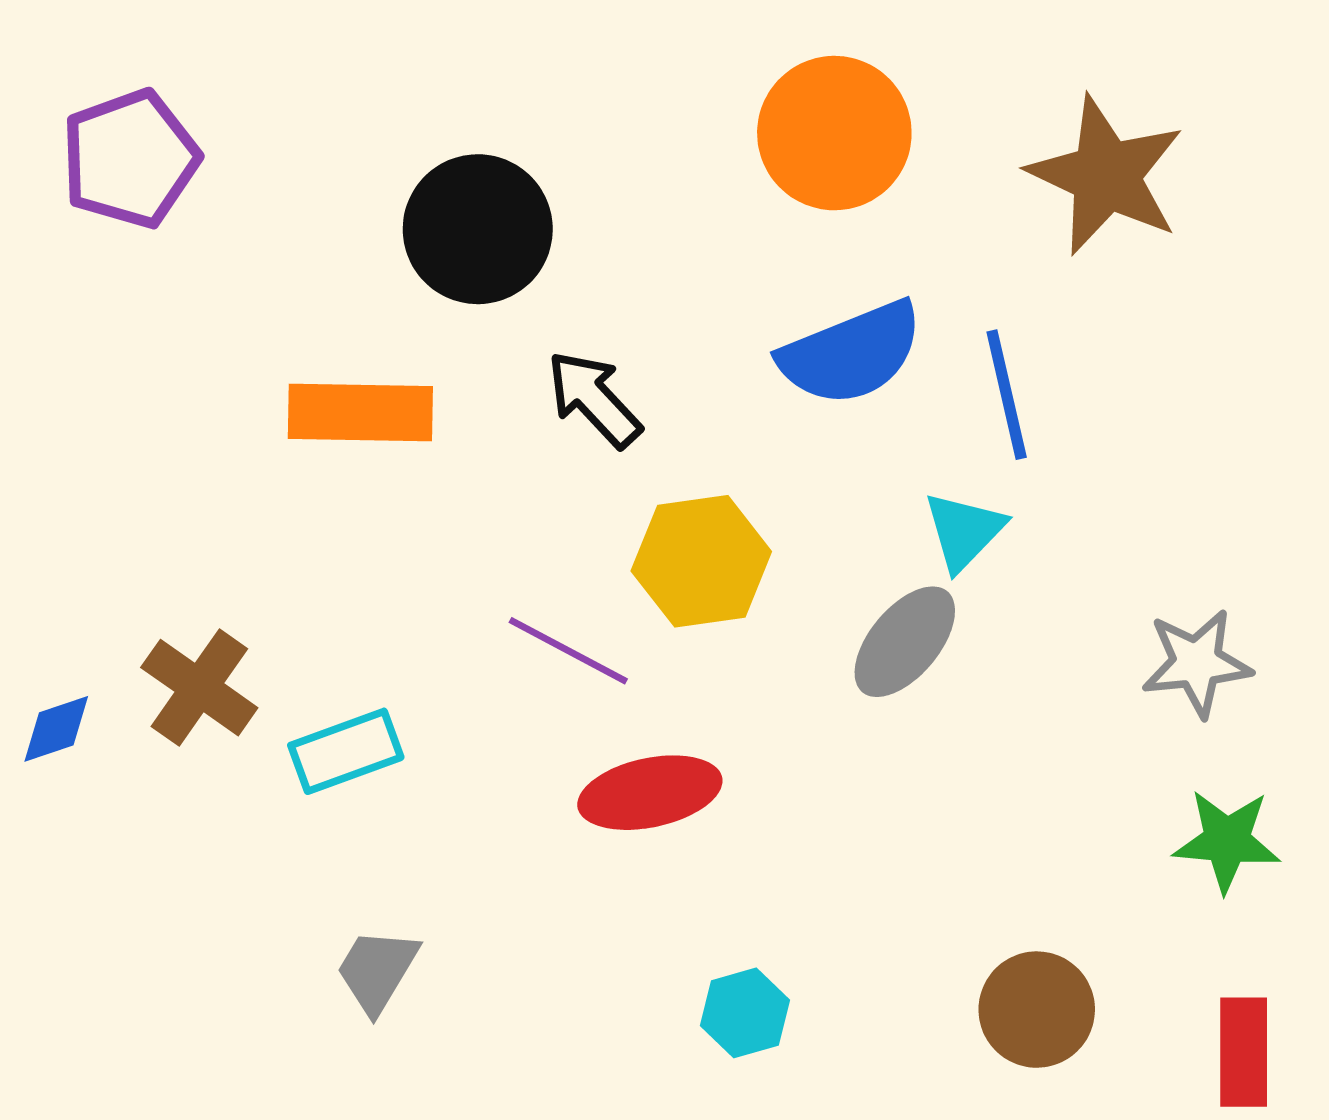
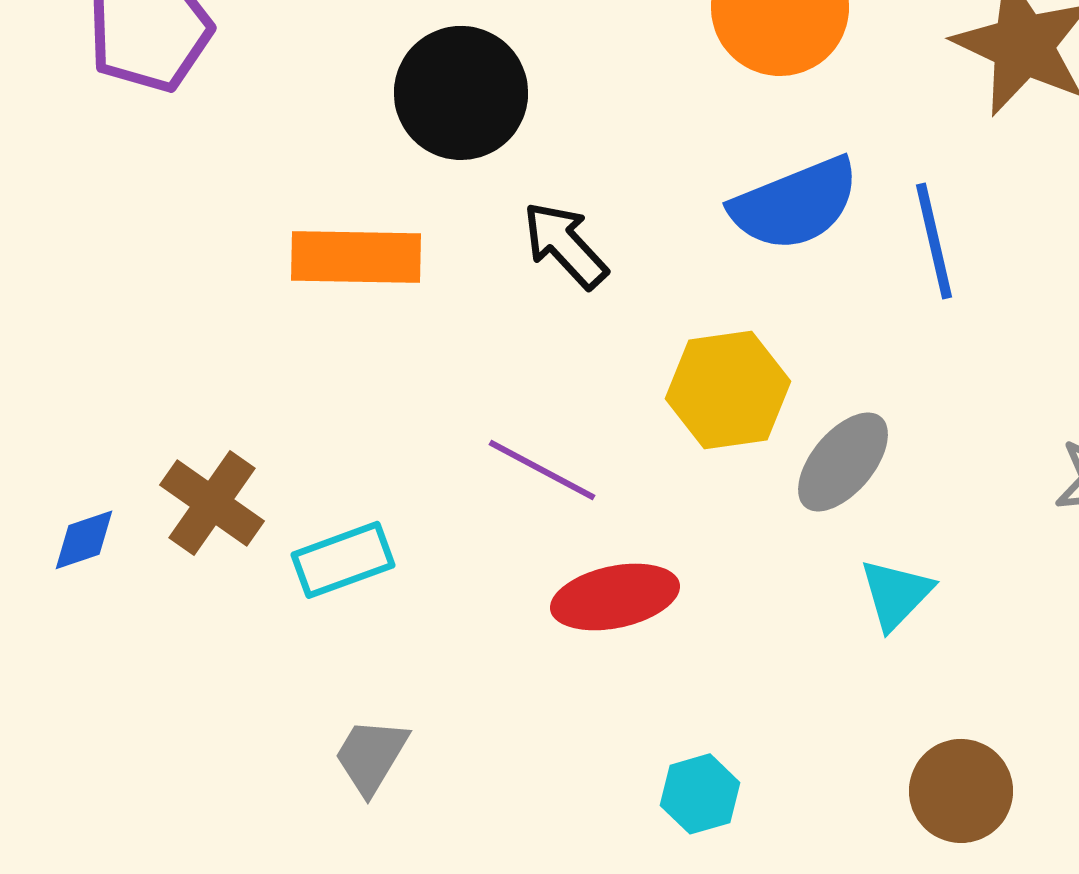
cyan triangle: (964, 531) -> (896, 594), moved
yellow hexagon: (701, 561) -> (728, 390), moved

